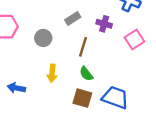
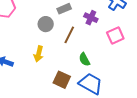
gray circle: (43, 38) -> (46, 24), moved
green semicircle: (86, 74) -> (84, 59), moved

